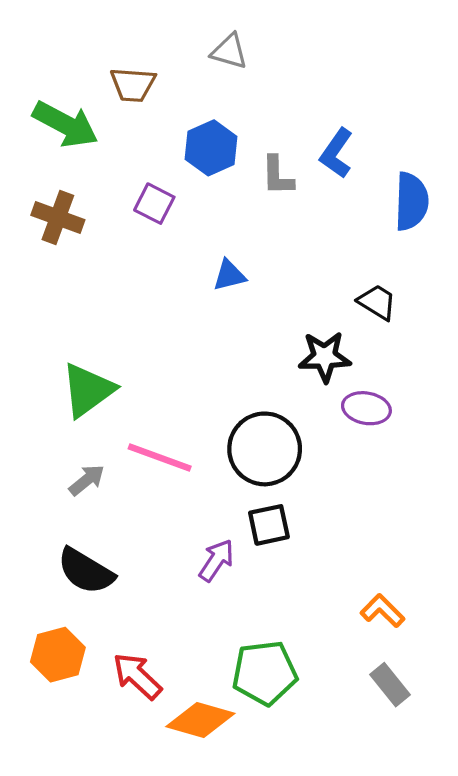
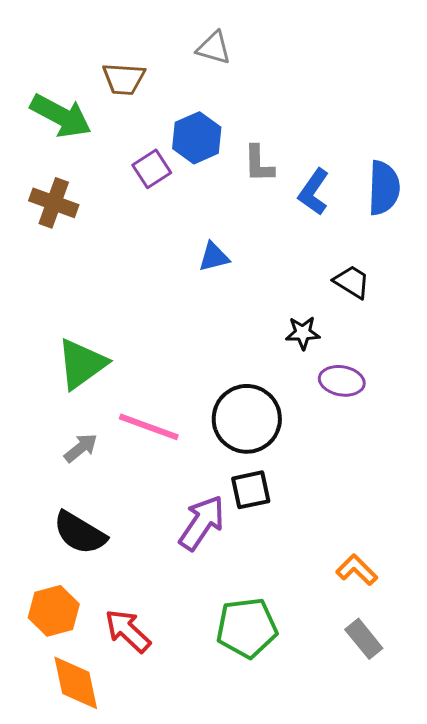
blue L-shape: (336, 153) -> (314, 192), moved
purple square: (154, 204) -> (152, 169), moved, turned 30
black star: (325, 357) -> (303, 333), size x0.7
purple arrow: (216, 560) -> (202, 523), size x1.4
orange diamond: (200, 720) -> (76, 683), moved, turned 62

